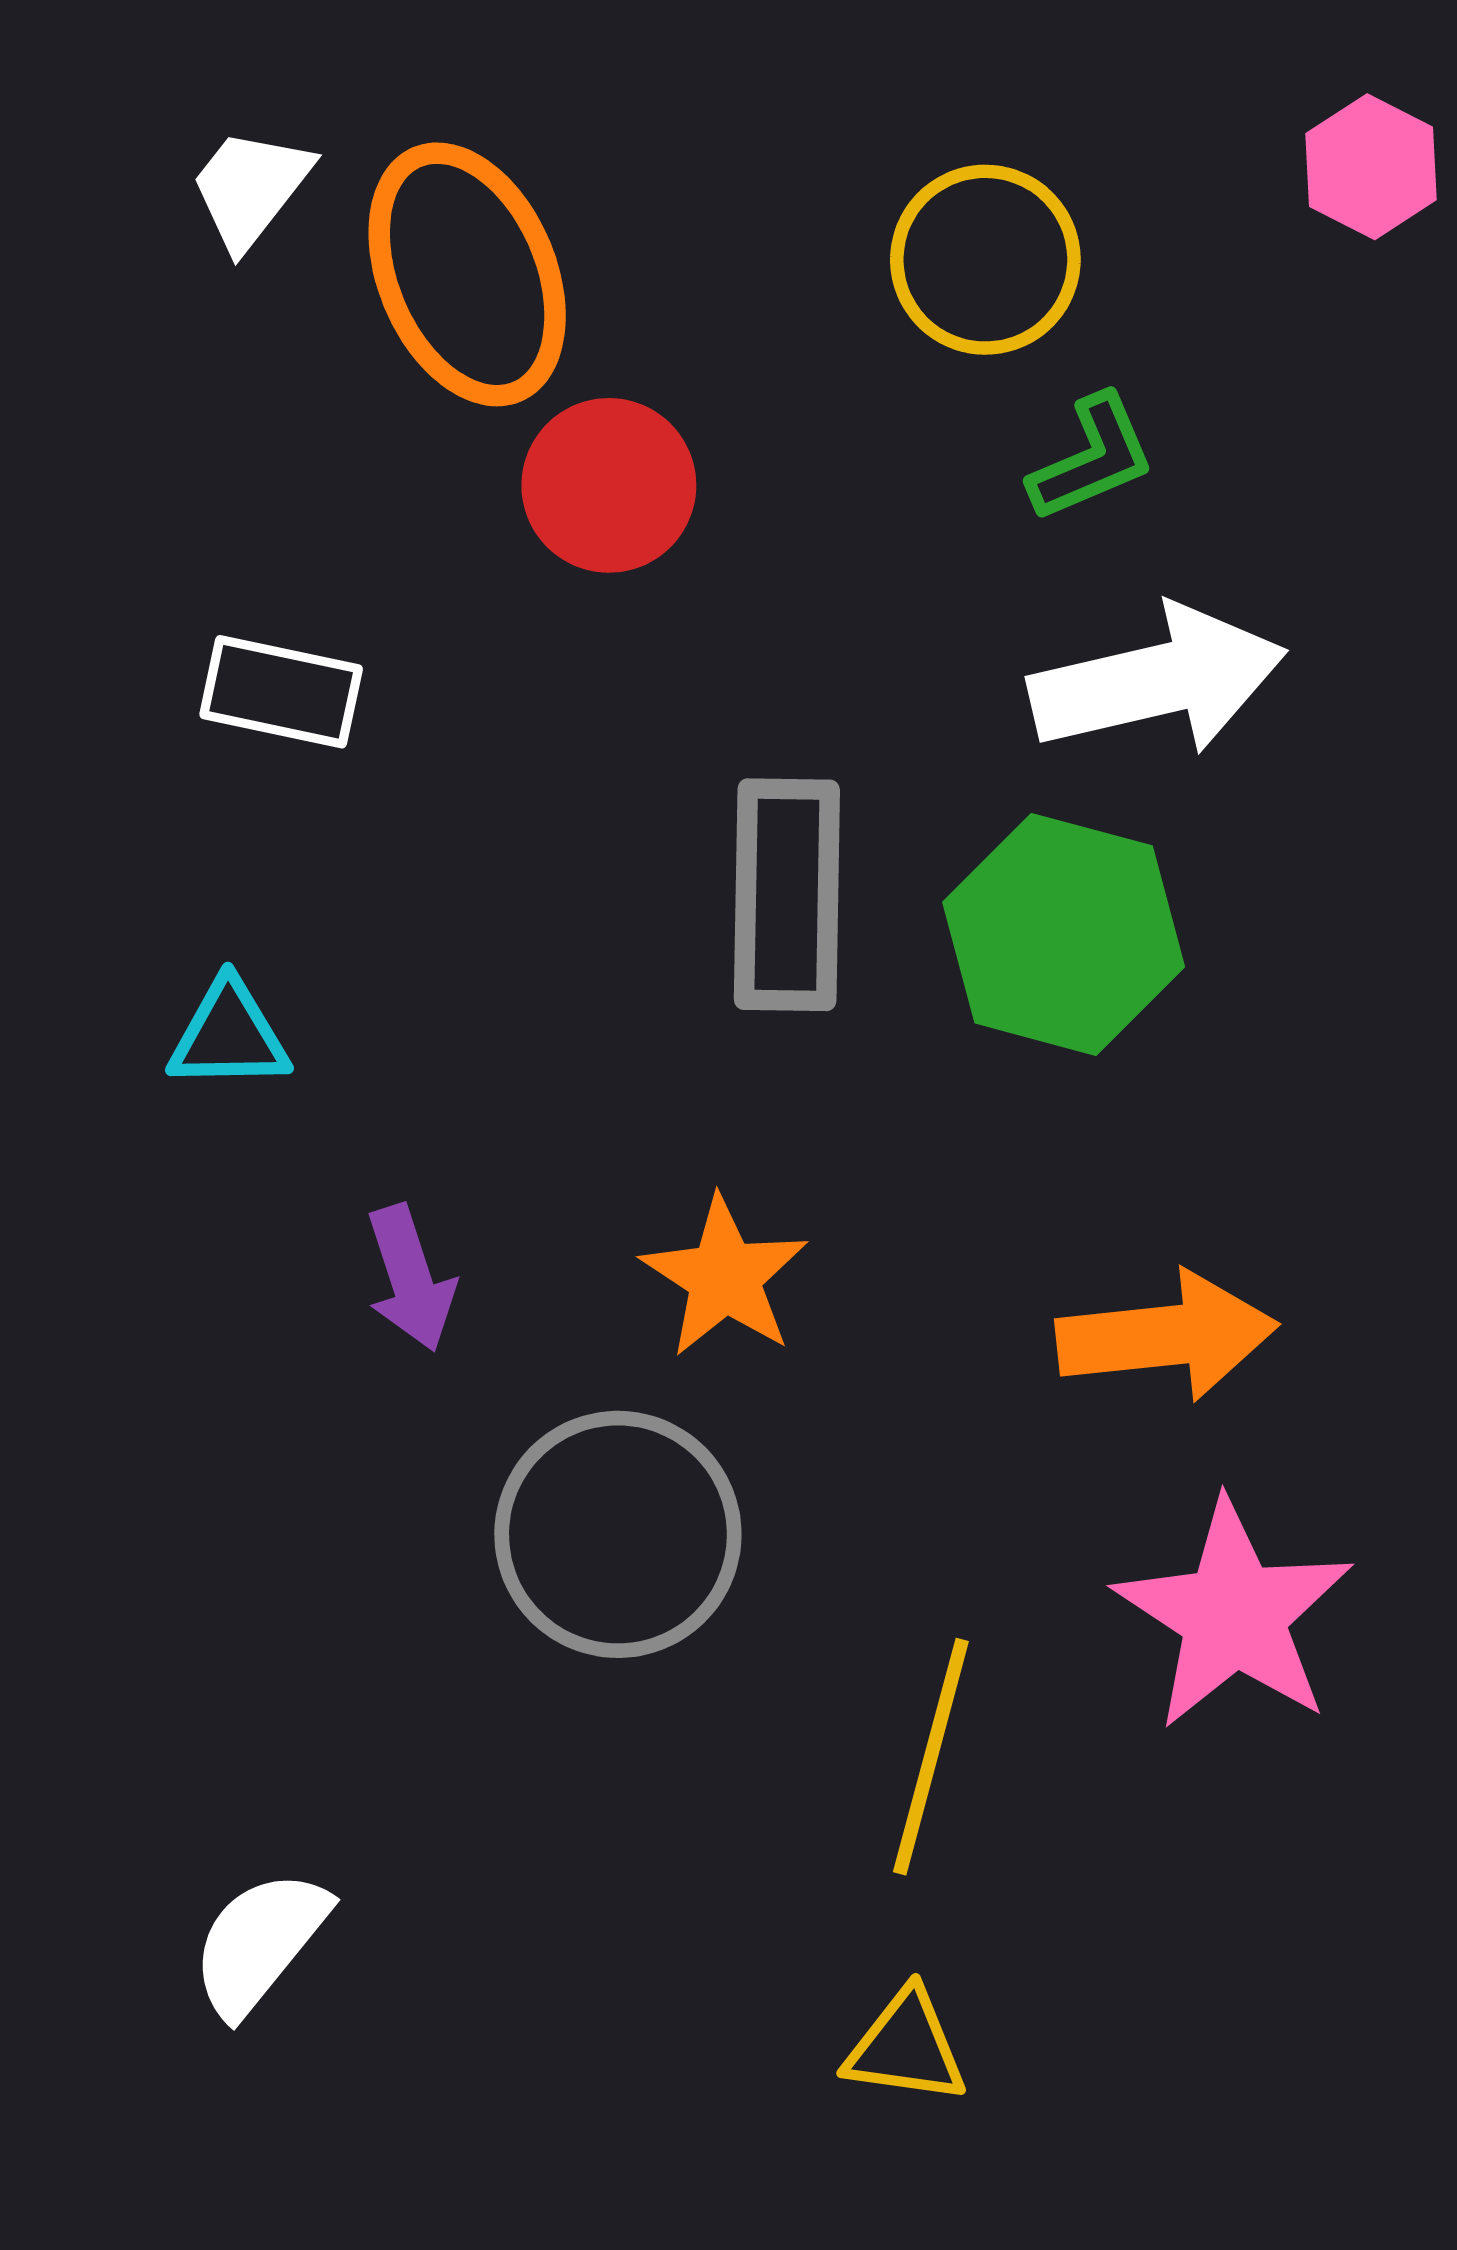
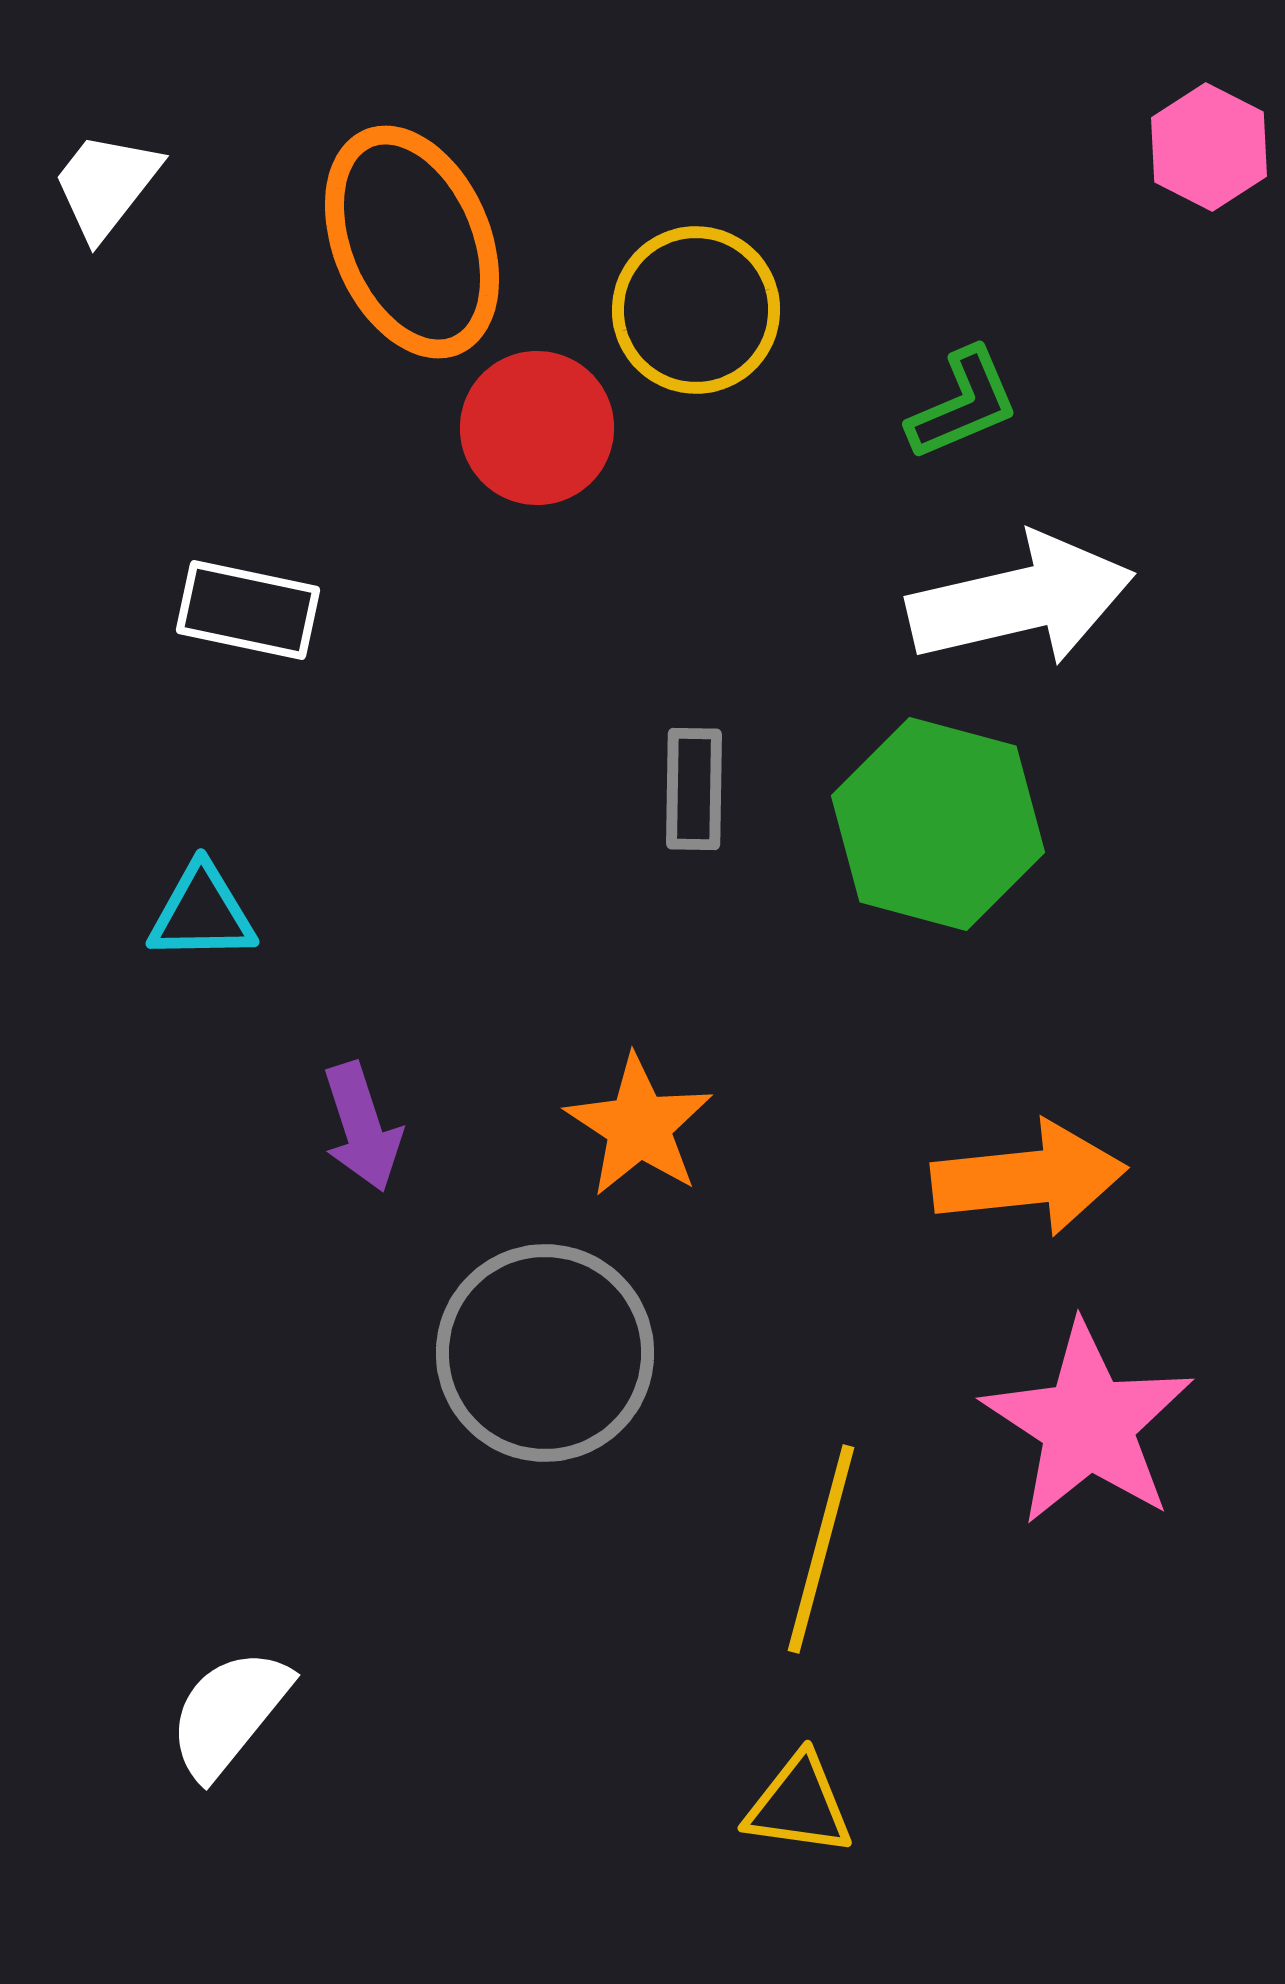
white trapezoid: (250, 188) -> (106, 185), moved
yellow circle: (985, 260) -> (696, 310), moved
gray rectangle: (787, 895) -> (694, 789), size x0.6

